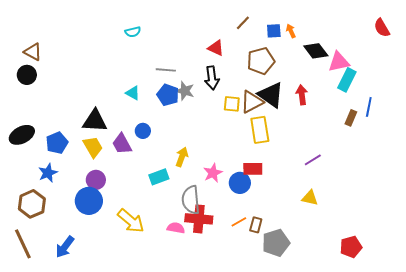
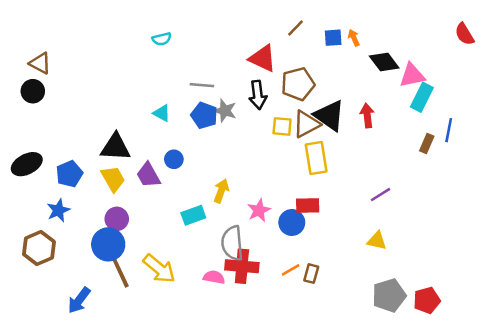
red triangle: (216, 48) -> (263, 58), size x1.4
brown pentagon: (261, 61) -> (298, 84), moved
gray pentagon: (276, 243) -> (389, 295), moved
brown line: (23, 244) -> (119, 270), moved

